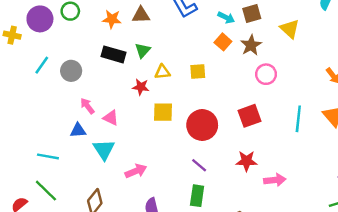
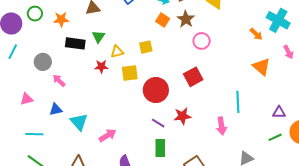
orange star: (112, 19) -> (61, 19), moved
cyan line: (42, 65) -> (13, 52), moved
pink arrow: (87, 106) -> (59, 81), moved
yellow square: (163, 112) -> (130, 73), moved
pink triangle: (111, 118) -> (27, 99), moved, turned -32
cyan line: (298, 119) -> (238, 102), moved
red star: (247, 161) -> (182, 116), moved
pink arrow: (275, 180) -> (222, 126), turned 96

